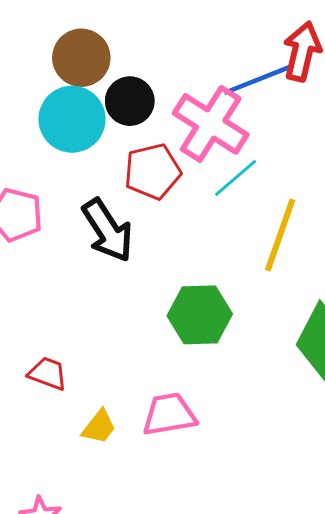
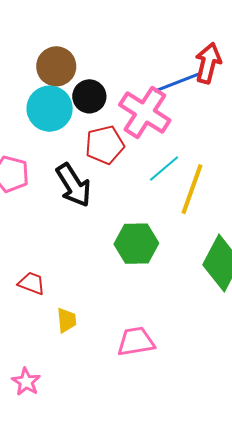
cyan line: (236, 178) -> (164, 169), moved
pink trapezoid: (169, 414) -> (136, 342), moved
yellow trapezoid: (99, 427) -> (67, 320), turned -44

